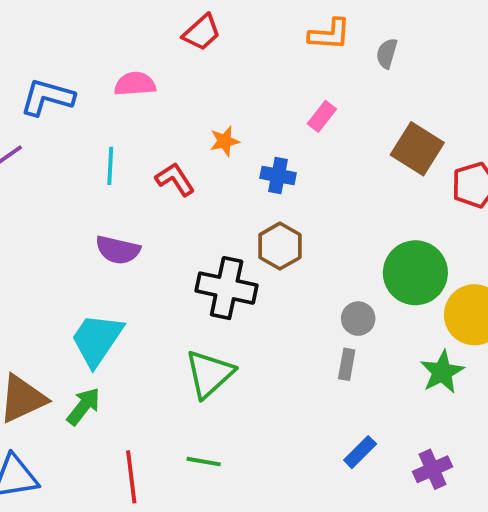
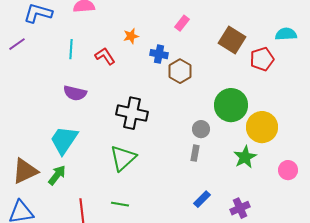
brown hexagon: (280, 246) -> (180, 71), moved

